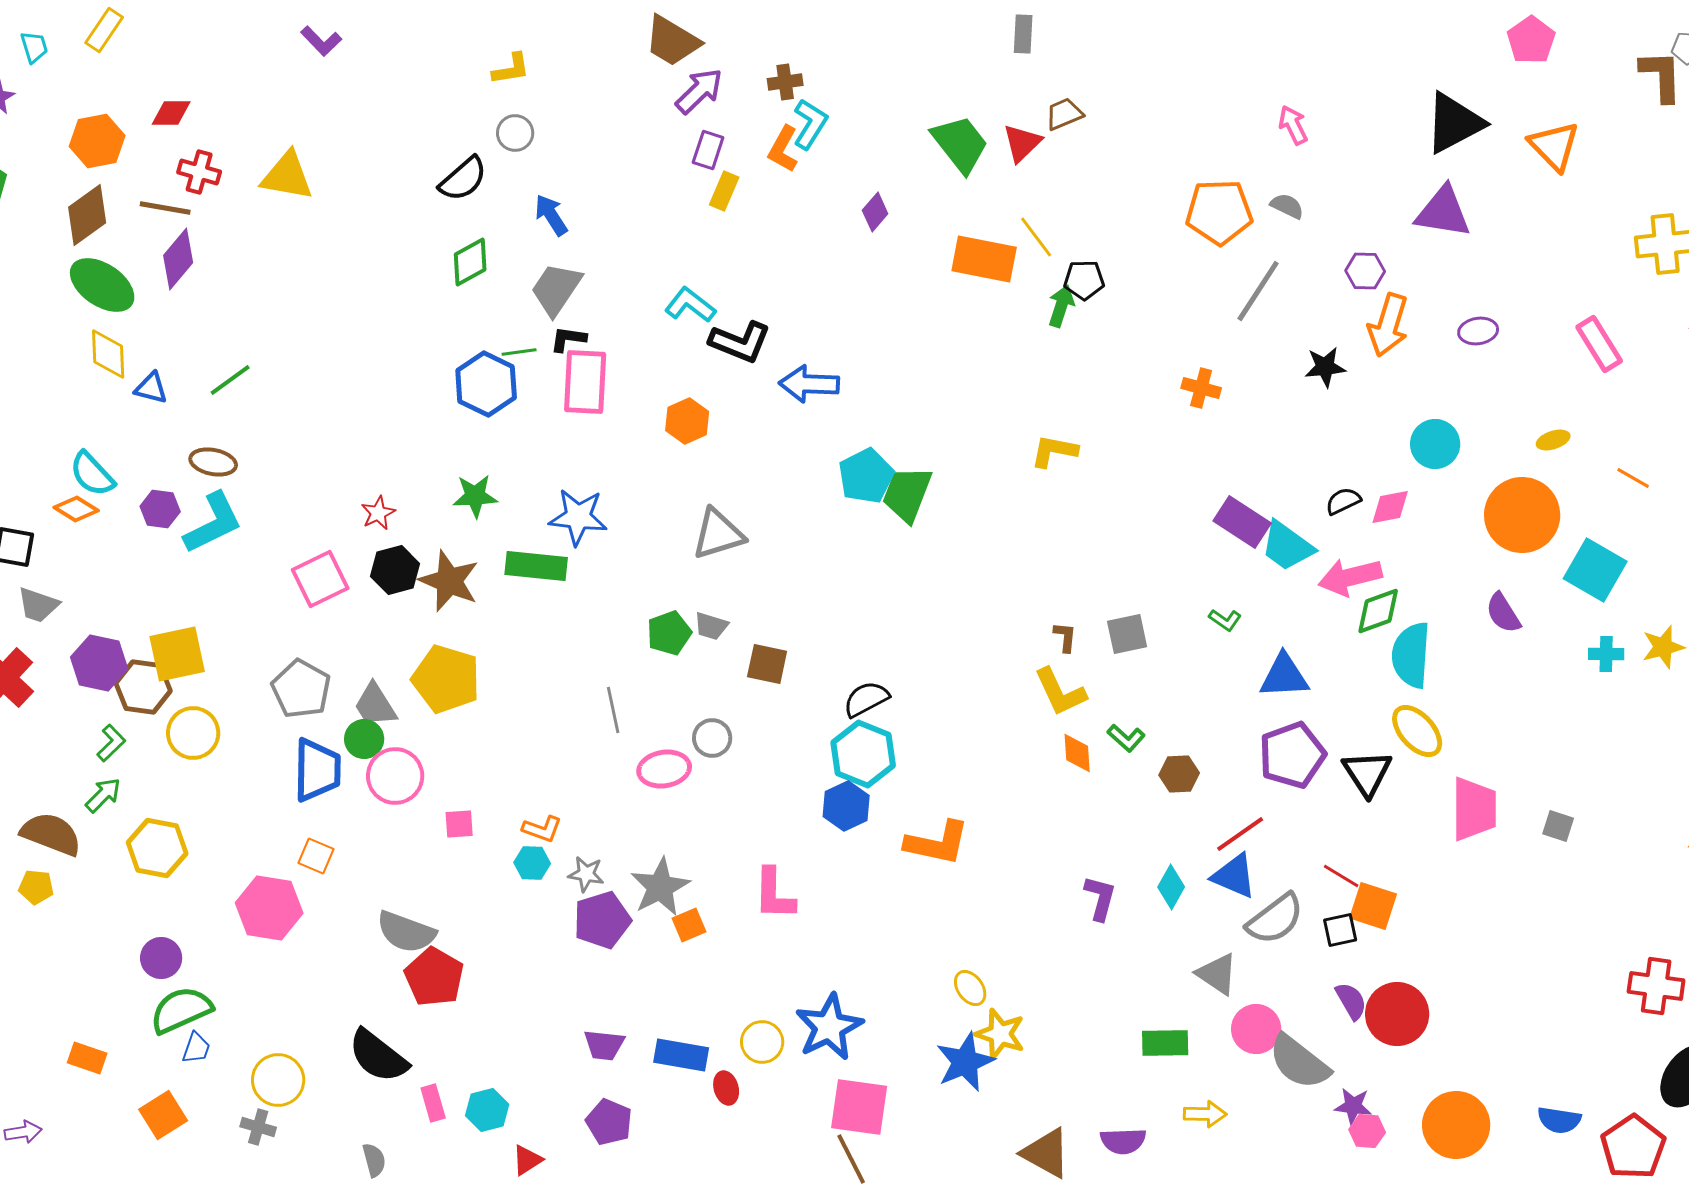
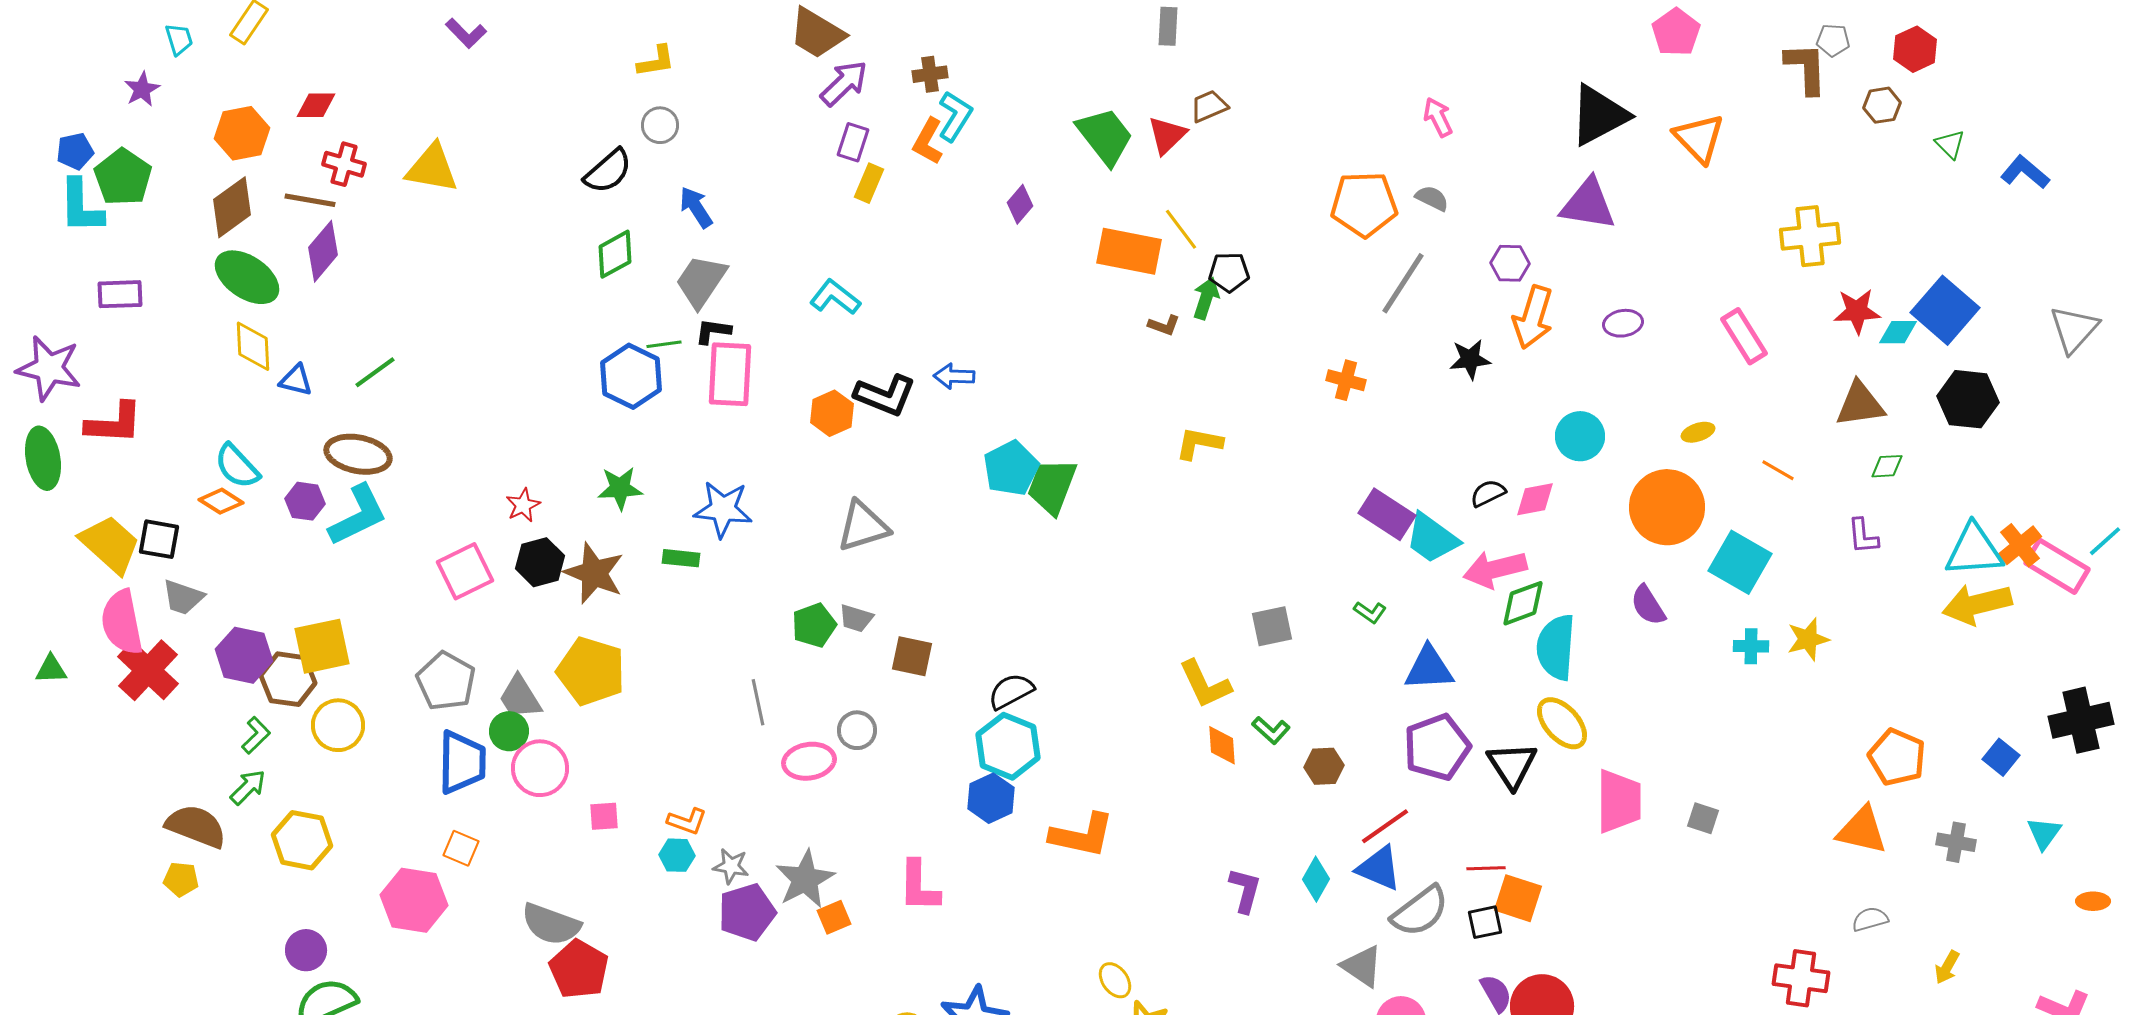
black L-shape: (740, 342) -> (885, 395), moved
blue arrow: (809, 384) -> (954, 376), size x0.7
brown ellipse: (213, 462) -> (358, 454), size x1.4
green rectangle: (536, 566) -> (681, 558), size x0.6
brown L-shape: (1065, 637) -> (1164, 325), moved, turned 104
red line: (1341, 876) -> (1486, 868), turned -33

